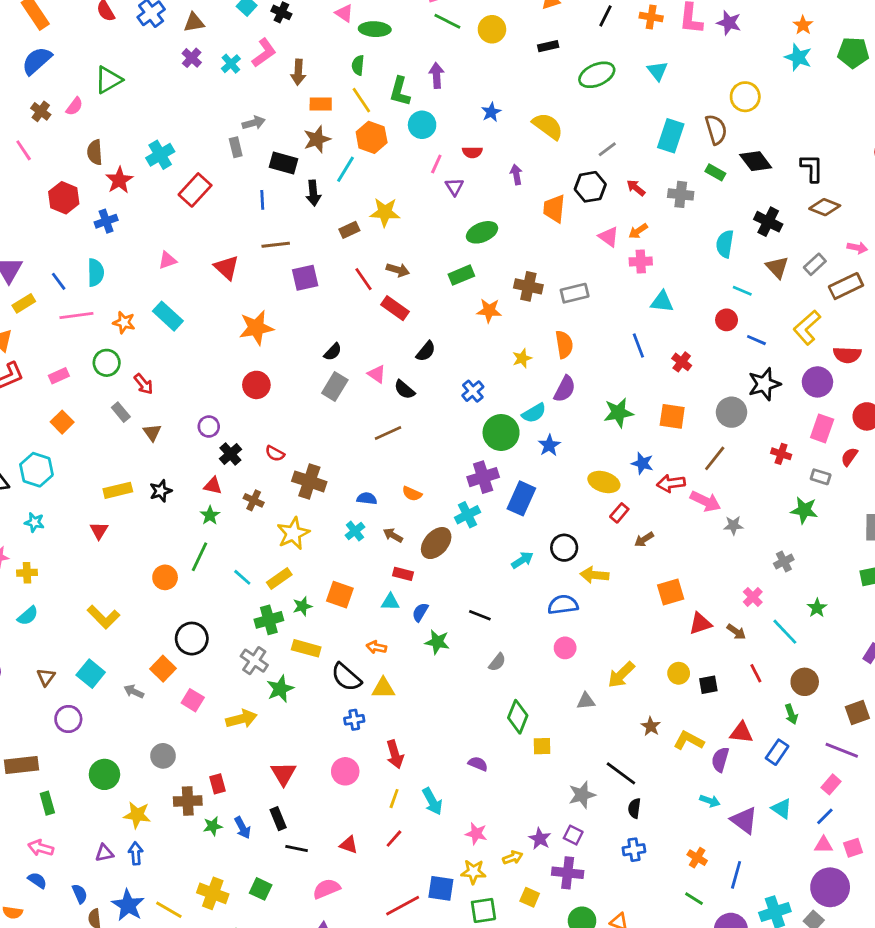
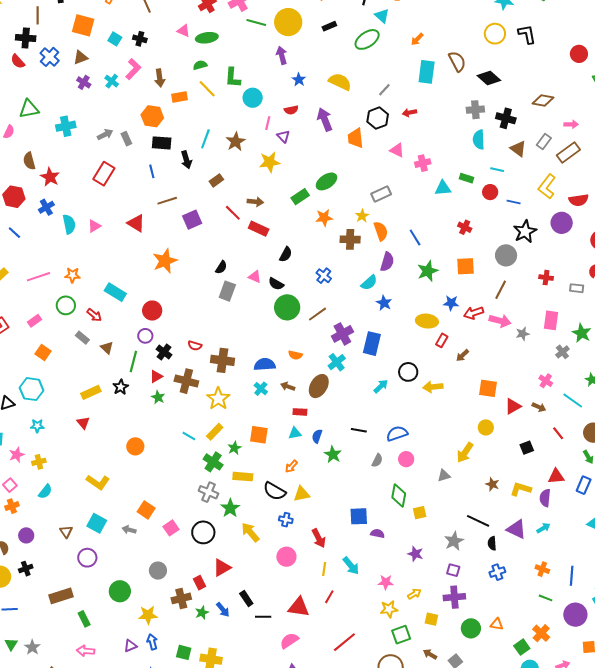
yellow circle: (492, 29) -> (288, 22), size x1.4
green semicircle: (358, 65) -> (200, 65), turned 80
cyan triangle: (657, 71) -> (382, 16), moved
purple arrow: (437, 75) -> (282, 55), moved
green triangle: (108, 80) -> (29, 109), turned 30
yellow circle: (745, 97) -> (495, 34), moved
gray arrow: (254, 123) -> (105, 134), moved
orange hexagon: (372, 137) -> (152, 116), moved
brown star: (317, 139) -> (236, 142), moved
cyan cross: (160, 155) -> (66, 126), moved, turned 30
black L-shape: (812, 168) -> (527, 34), moved
green rectangle: (715, 172) -> (466, 178), moved
purple arrow: (516, 174) -> (325, 119), size x1.6
red arrow: (636, 188) -> (409, 113), turned -40
gray cross: (681, 194) -> (475, 110), moved
yellow star: (385, 212) -> (270, 162), moved
orange arrow: (638, 231) -> (417, 39), moved
green ellipse: (482, 232) -> (326, 181), moved
cyan semicircle: (96, 273) -> (69, 224), moved
blue line: (59, 281) -> (14, 233), moved
brown cross: (528, 286) -> (350, 239), moved
cyan rectangle: (168, 316) -> (115, 292), moved
blue line: (638, 346) -> (415, 238), moved
yellow star: (522, 358) -> (362, 216), moved
red circle: (256, 385) -> (152, 311), moved
pink rectangle: (822, 428) -> (551, 320), moved
green circle: (501, 432) -> (287, 307), moved
brown line: (388, 433) -> (317, 314), moved
red triangle: (213, 486) -> (156, 376), turned -32
blue semicircle: (367, 498) -> (265, 364), size x1.5
brown cross: (254, 500) -> (186, 381), size x1.6
green star: (804, 510) -> (582, 333), moved, turned 30
green line: (200, 557) -> (133, 361), moved
orange square: (671, 592) -> (488, 388), turned 36
blue semicircle: (563, 605) -> (397, 434), moved
green cross: (269, 620) -> (213, 462), turned -30
black circle: (192, 639) -> (203, 532), moved
green star: (437, 642) -> (333, 454), turned 30
orange arrow: (376, 647) -> (291, 466), turned -48
pink circle: (565, 648) -> (406, 459), moved
yellow circle: (679, 673) -> (486, 427), moved
pink square: (193, 700) -> (171, 528), turned 35
yellow arrow: (241, 719) -> (250, 532), moved, turned -105
blue cross: (354, 720) -> (286, 520), turned 32
red triangle: (283, 774) -> (222, 568), moved, turned 42
cyan arrow: (710, 801) -> (543, 528), turned -40
purple triangle: (744, 820) -> (516, 529), moved
purple star: (540, 839) -> (415, 554), moved
red triangle: (349, 845) -> (299, 607), size x1.6
blue square: (441, 888) -> (359, 516), moved
green square: (261, 889) -> (184, 652), moved

